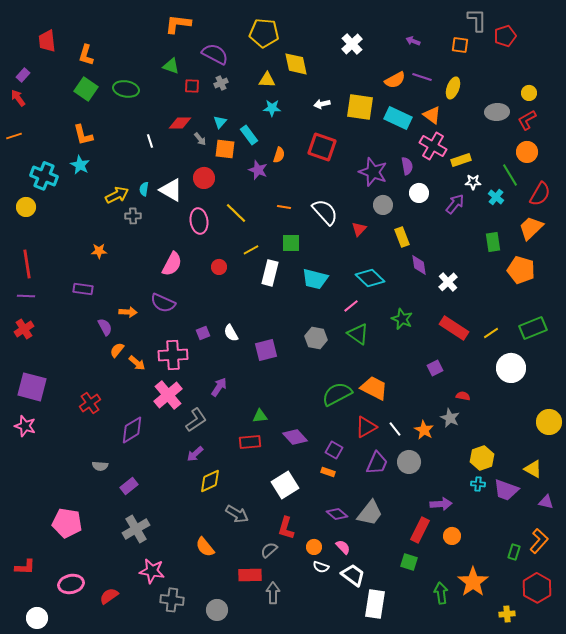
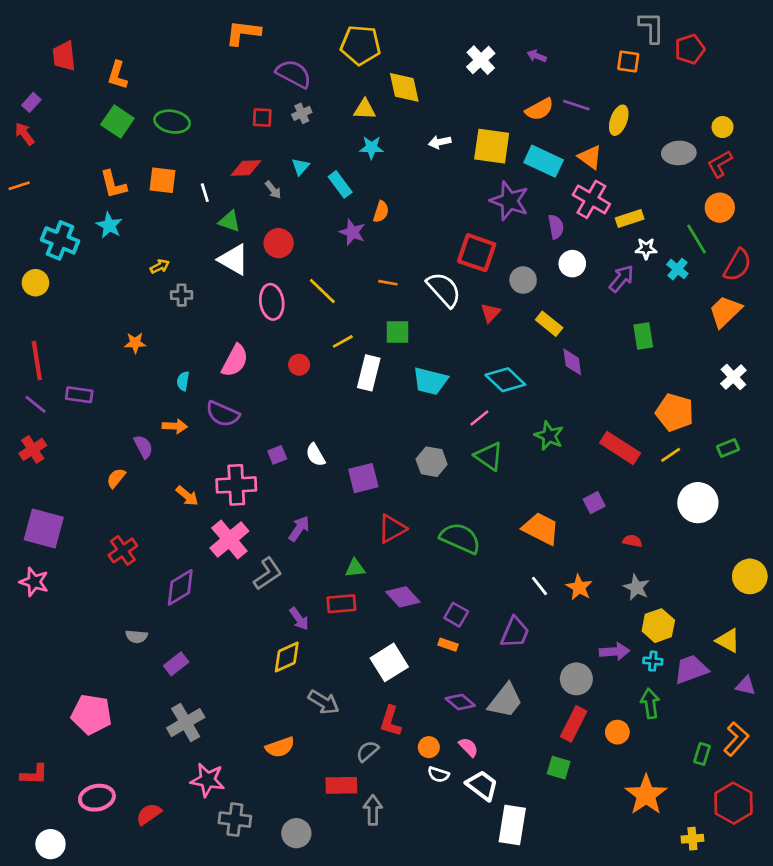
purple arrow: (413, 41) -> (537, 56), moved
green triangle: (171, 66) -> (229, 221), moved
red square: (322, 147) -> (477, 253), moved
orange square: (225, 149) -> (162, 180), moved
purple star: (373, 172) -> (509, 201), moved
cyan semicircle: (144, 189) -> (183, 381), moved
yellow arrow: (117, 195) -> (160, 266), size x0.6
yellow rectangle: (402, 237) -> (549, 324), turned -30
green rectangle: (493, 242) -> (643, 336), moved
orange pentagon: (521, 270) -> (675, 412), moved
white cross: (448, 282) -> (733, 377), moved
purple rectangle: (83, 289) -> (79, 395), moved
purple line: (26, 296) -> (35, 404), turned 36
green rectangle: (533, 328) -> (728, 448), size x0.6
orange semicircle: (117, 350) -> (116, 478), moved
orange trapezoid: (374, 388) -> (541, 529), moved
green semicircle: (337, 394) -> (460, 538), turned 52
gray star: (450, 418) -> (636, 587), moved
red triangle: (366, 427) -> (392, 529), moved
purple arrow: (195, 454) -> (299, 619), moved, turned -84
gray circle: (409, 462) -> (576, 679), moved
purple trapezoid: (506, 490) -> (691, 669), turned 140
purple arrow: (441, 504) -> (615, 652), moved
orange semicircle: (205, 547) -> (280, 747), turned -70
green arrow: (441, 593) -> (650, 703), moved

